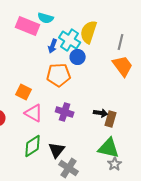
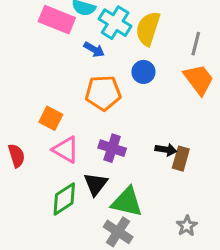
cyan cross: (70, 40) -> (115, 23), moved
blue arrow: (53, 46) -> (94, 50), turned -80
blue circle: (78, 57) -> (143, 72), moved
green triangle: (109, 148) -> (127, 202), moved
black triangle: (57, 150) -> (96, 184), moved

